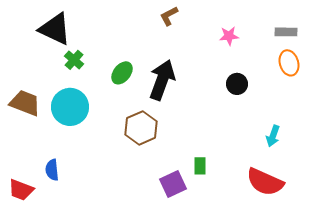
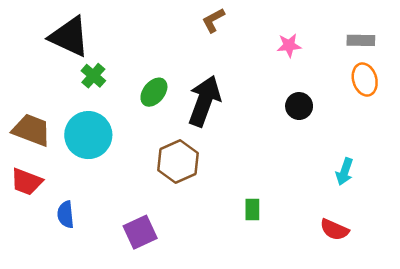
red semicircle: (265, 182) -> (334, 230), size x0.6
purple square: (173, 184) -> (140, 232), moved
red trapezoid: (21, 190) -> (26, 182), moved

